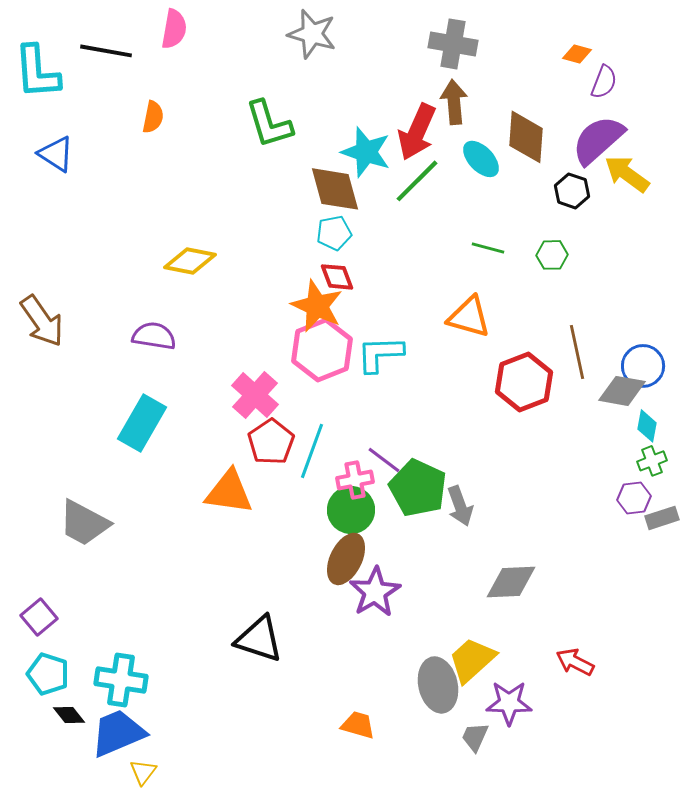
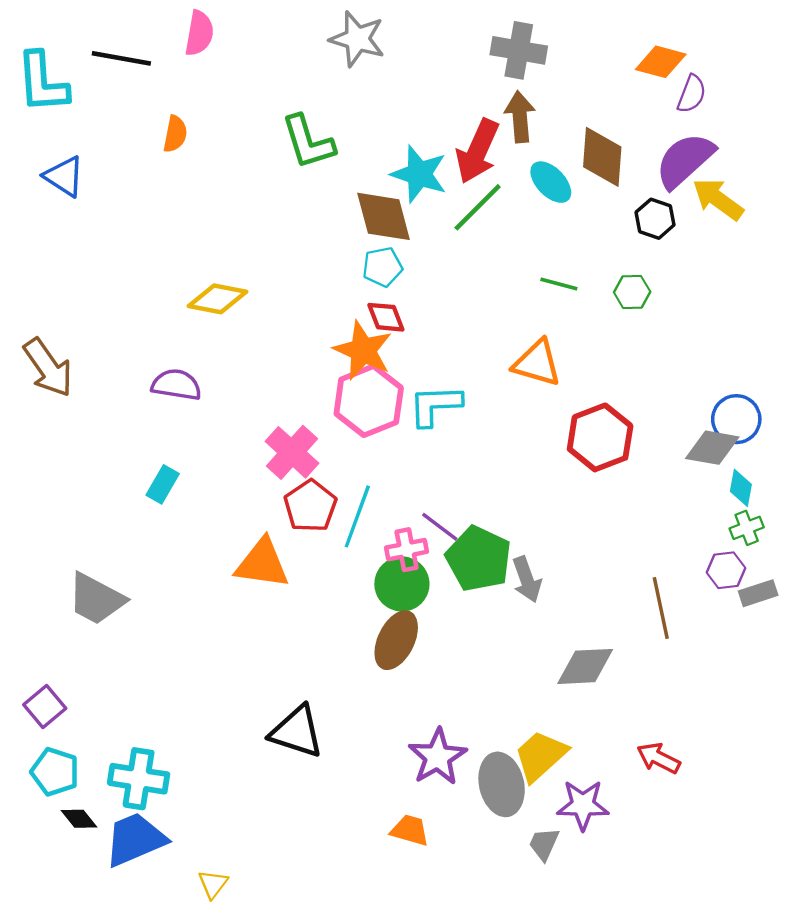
orange diamond: (577, 54) -> (661, 62), size x1.5
brown line: (577, 352) -> (661, 608), moved
cyan rectangle: (142, 423) -> (163, 484), size x0.6
purple star: (375, 592) -> (437, 757), moved
yellow triangle: (143, 772) -> (213, 884), moved

